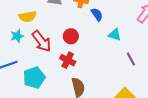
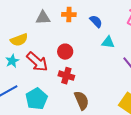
blue semicircle: (97, 14) -> (96, 21), moved

